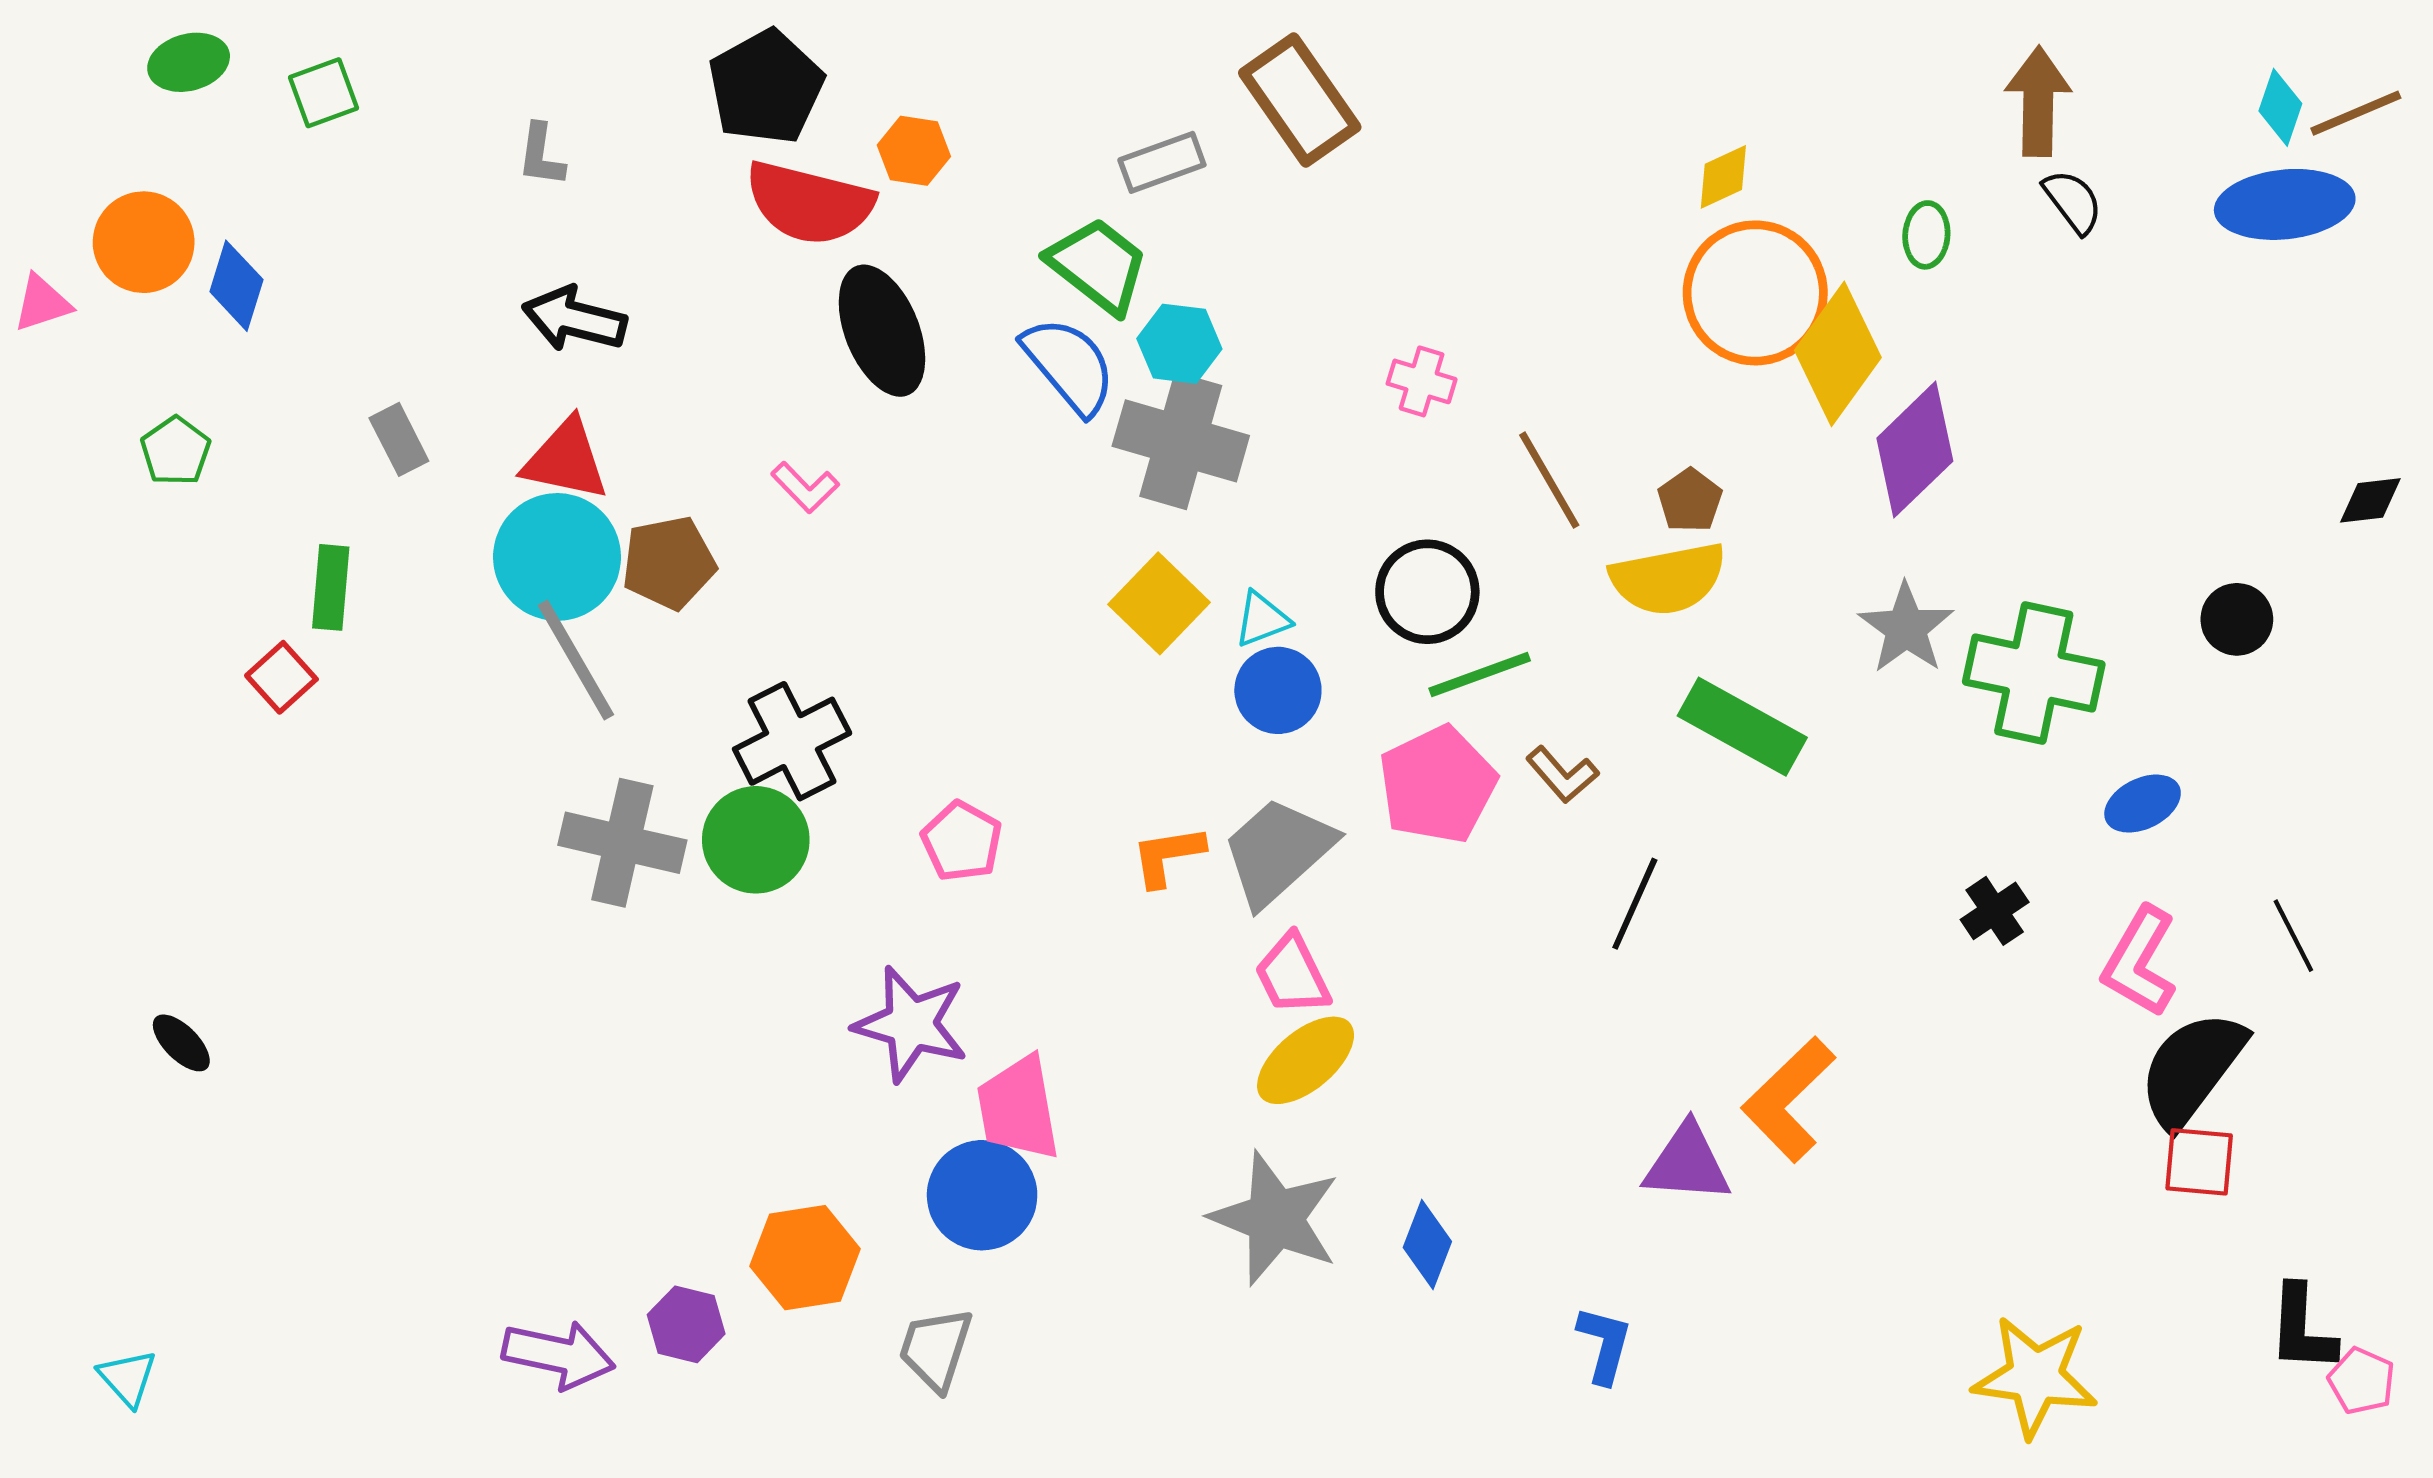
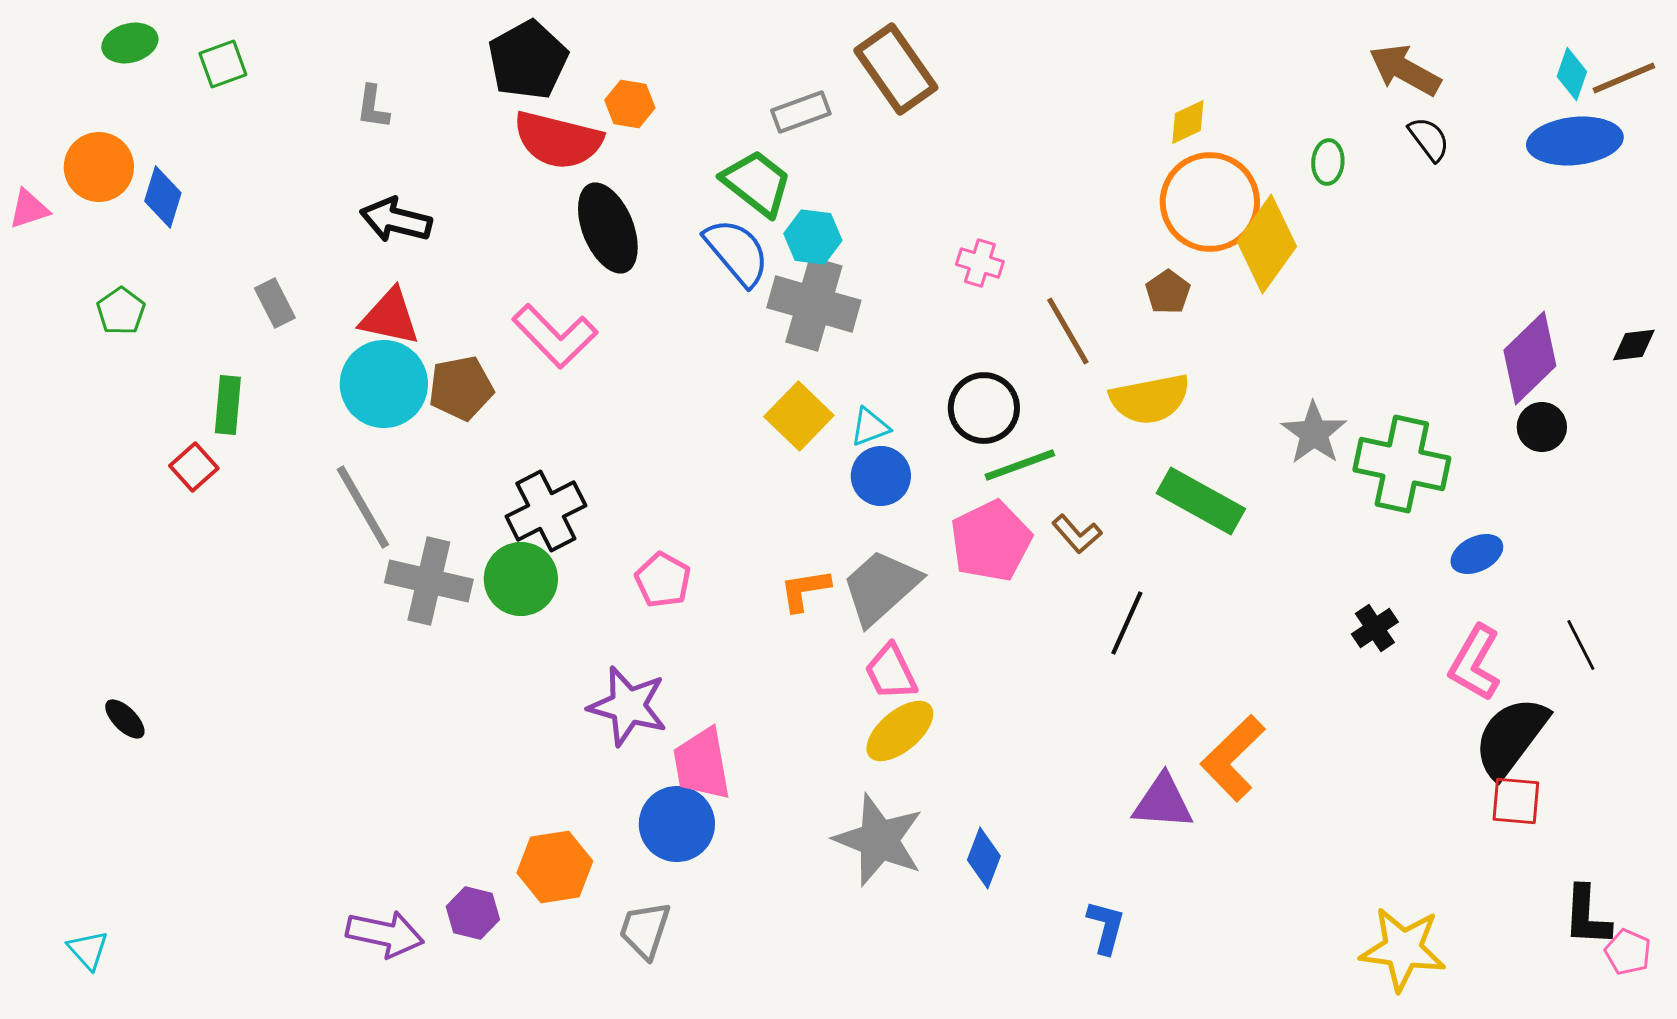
brown arrow: (2038, 101) -> (1405, 70), turned -62
purple diamond: (1915, 450) -> (1530, 358), moved
pink L-shape: (805, 487) -> (555, 336), size x1.8
brown pentagon: (1690, 500) -> (1168, 292), moved
gray line: (576, 660) -> (363, 507), moved

